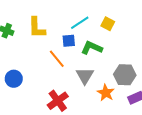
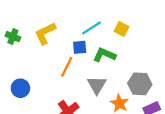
yellow L-shape: (37, 28) -> (45, 33), turned 65
orange line: (57, 59) -> (67, 67), turned 66

